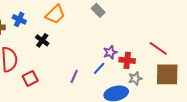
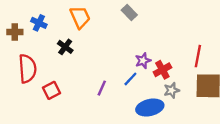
orange trapezoid: (55, 14) -> (80, 17), turned -70
red line: (158, 48) -> (198, 56), turned 66
red cross: (127, 60) -> (162, 70), turned -35

